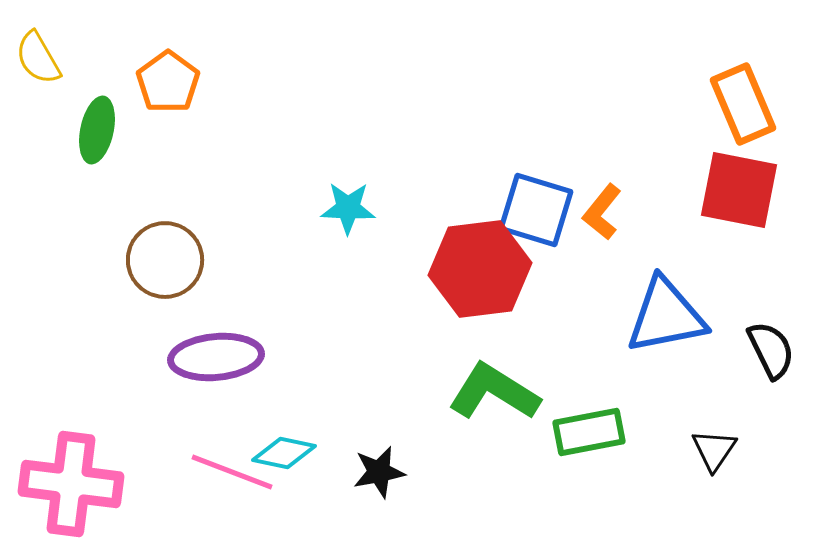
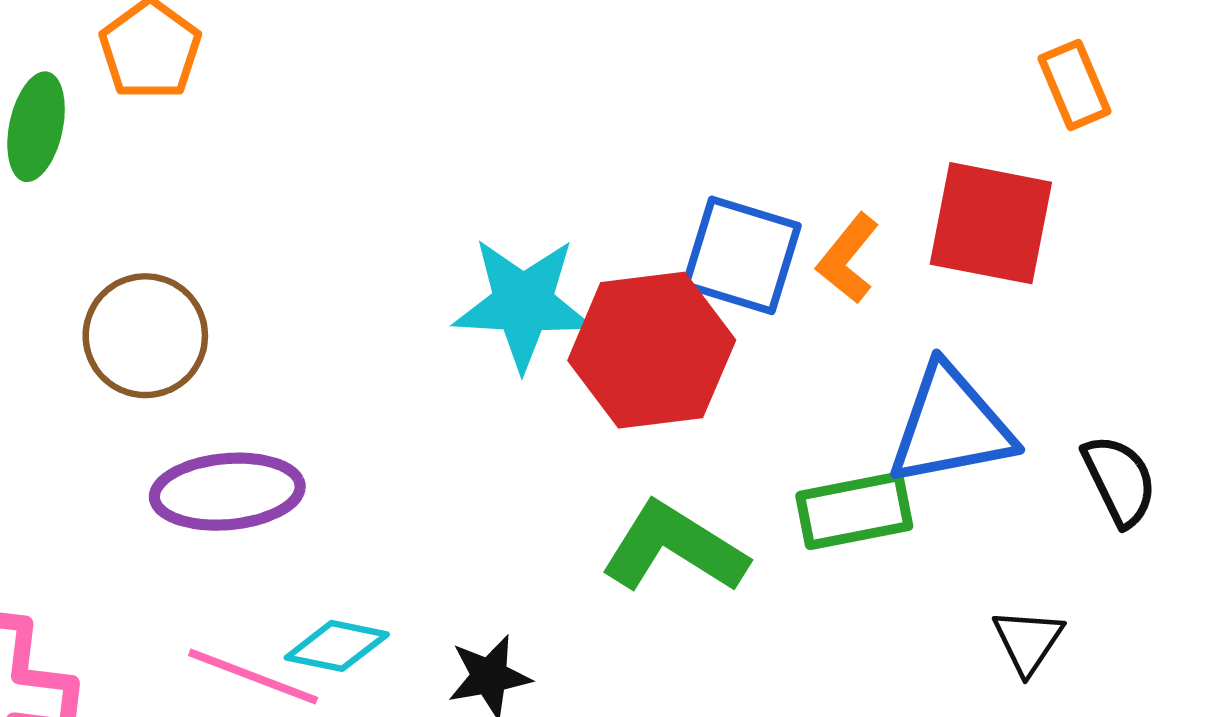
orange rectangle: (743, 104) -> (1074, 85), size x0.7
red square: (739, 190) -> (991, 223), moved
cyan star: (348, 208) -> (523, 304), moved, size x1.6
green rectangle: (589, 432) -> (854, 511), moved

